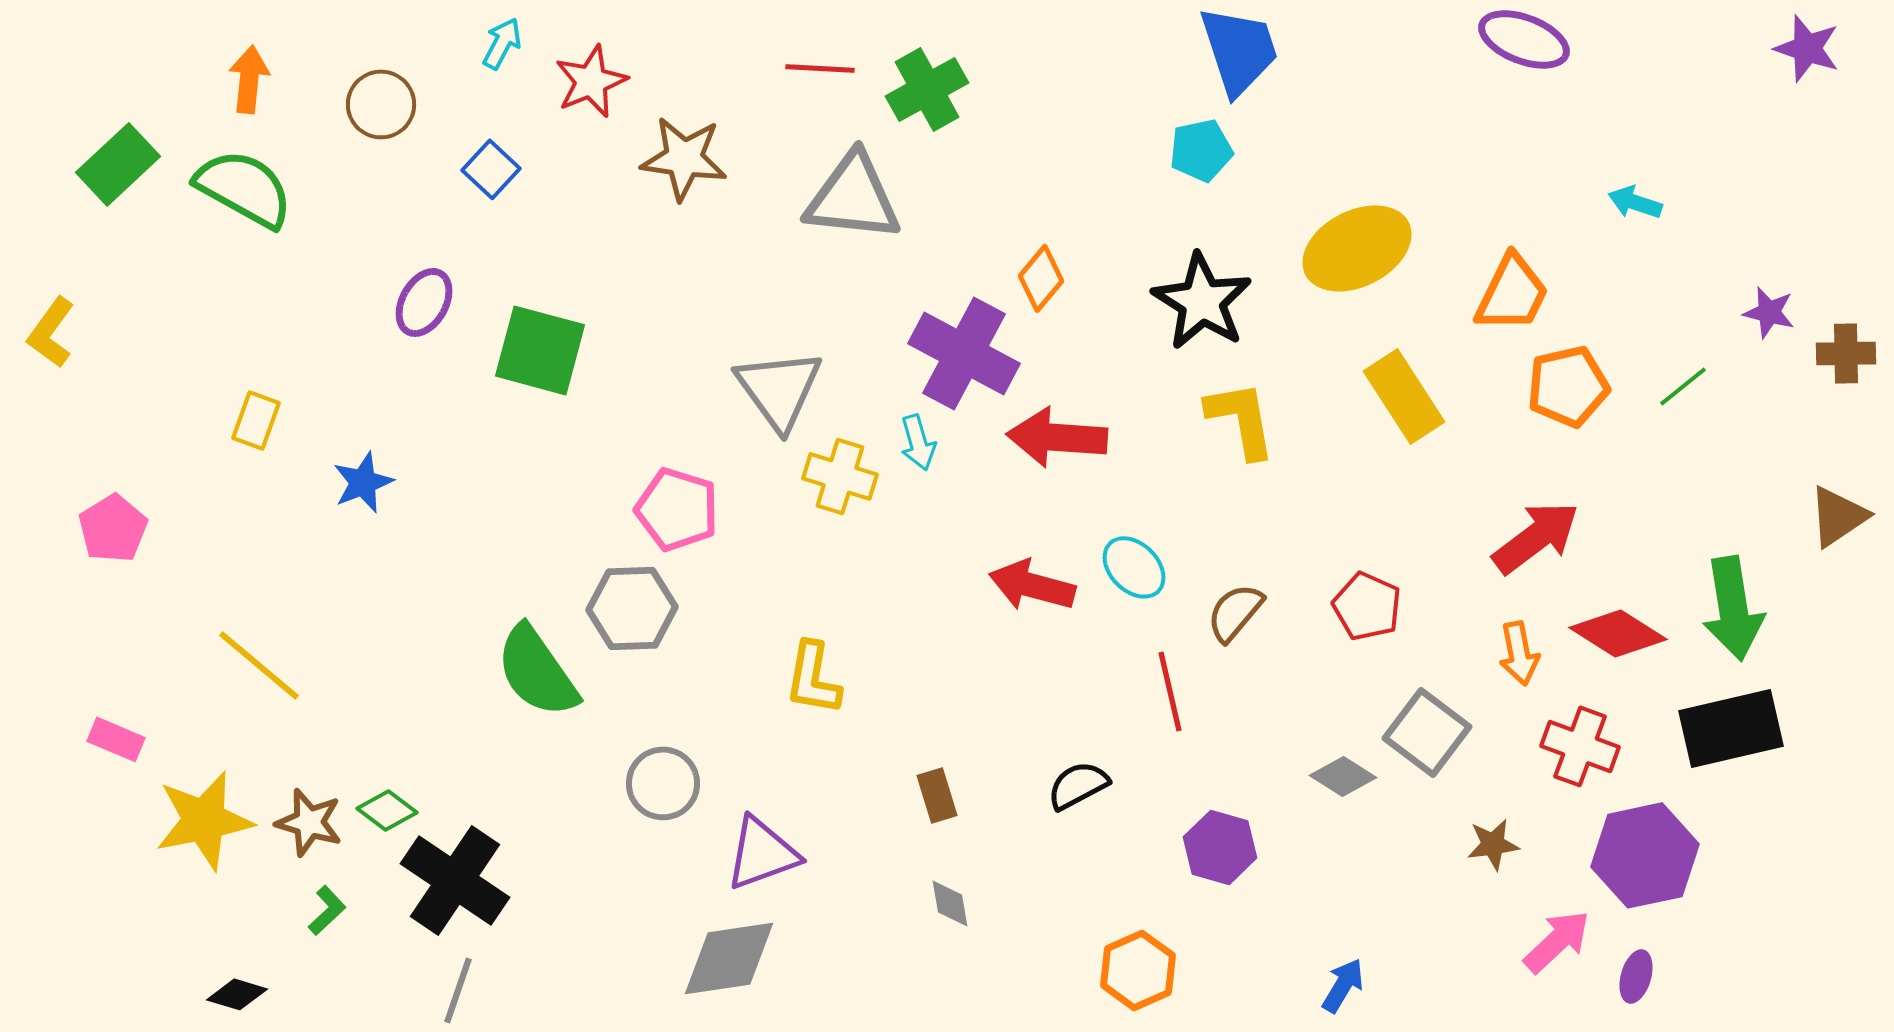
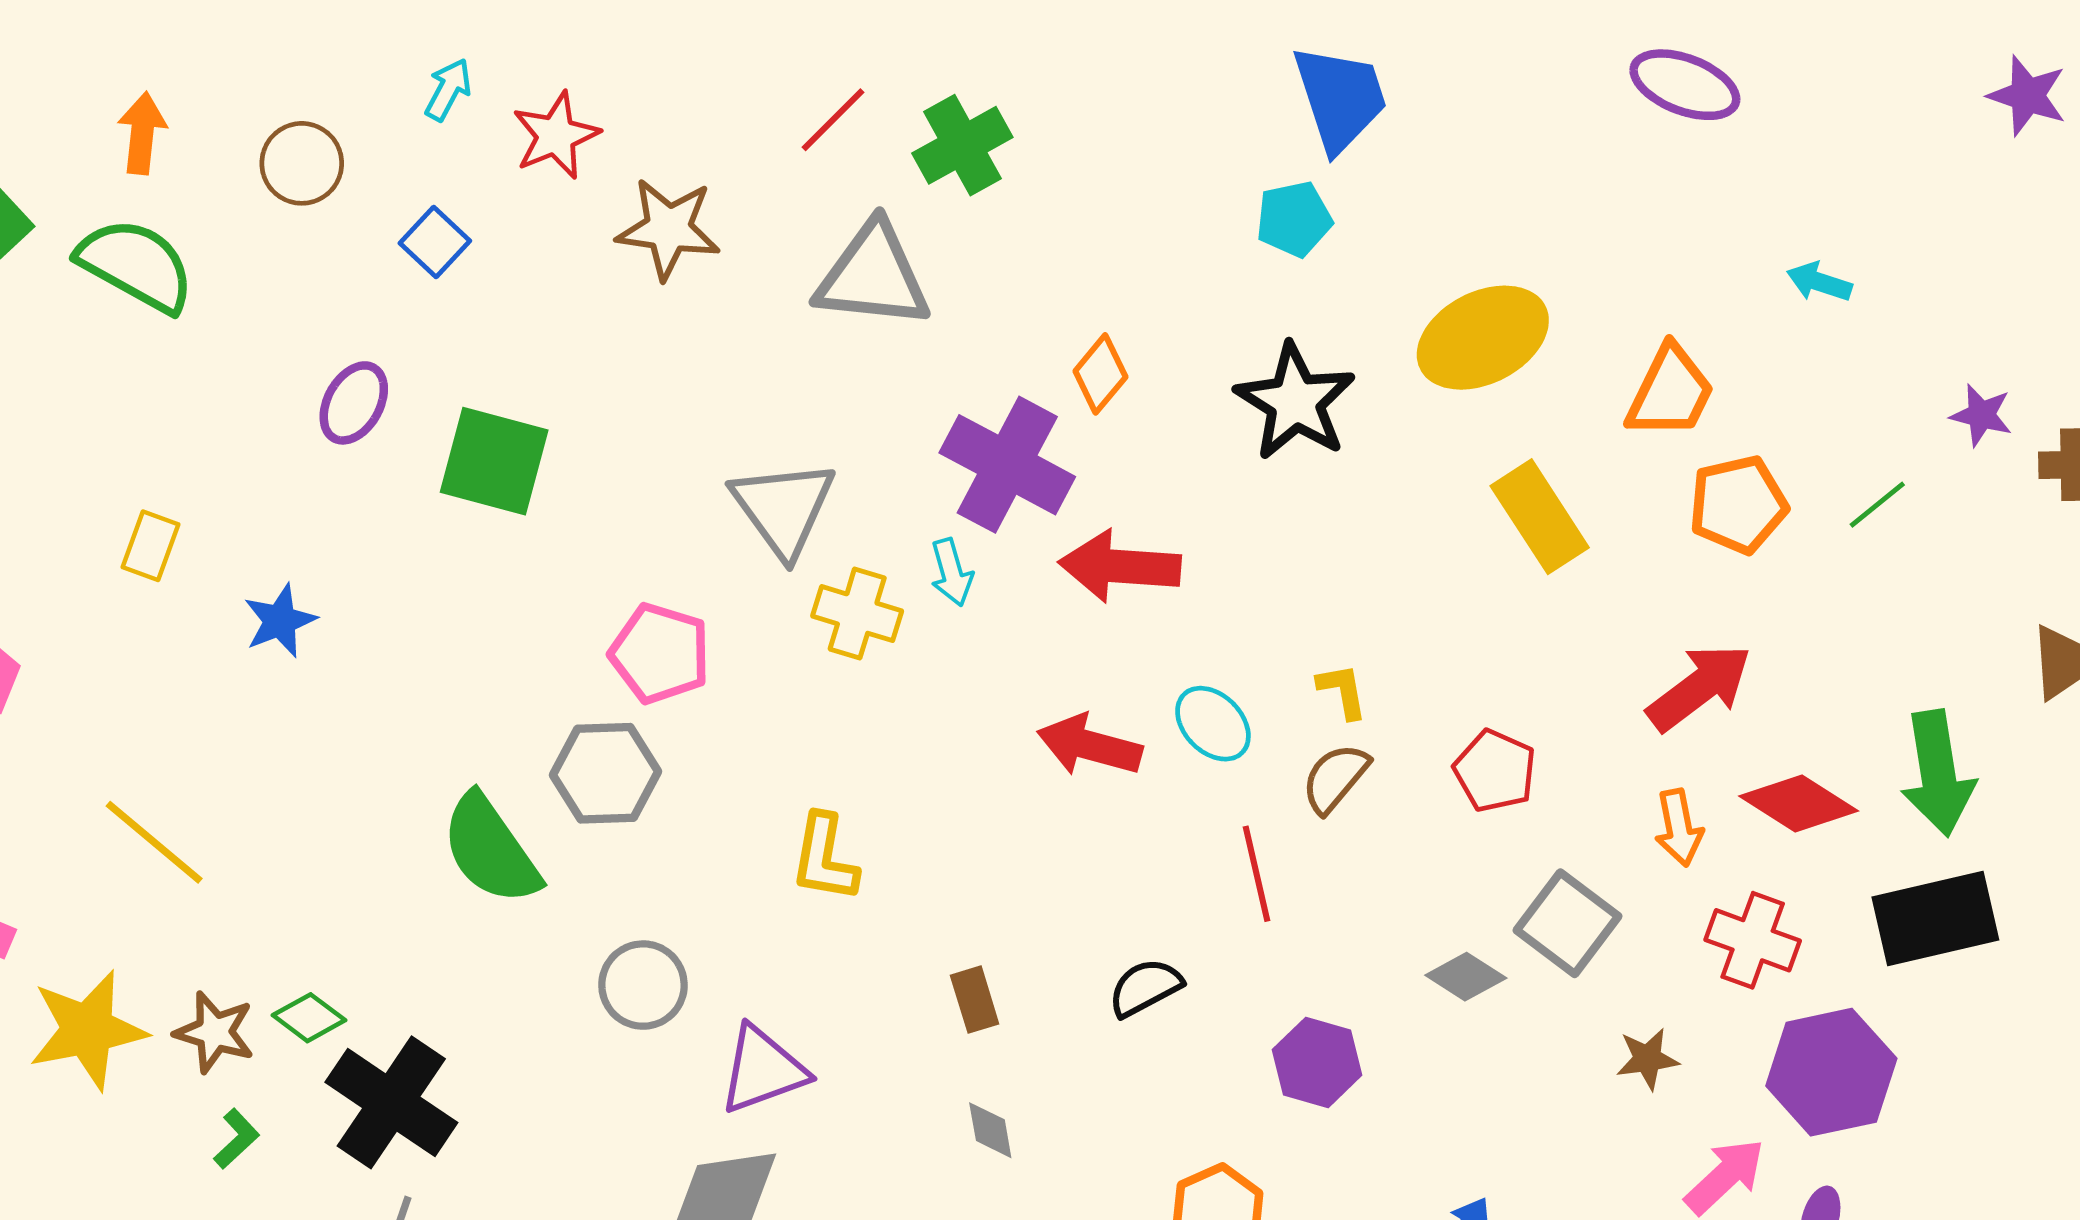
red line: (820, 68) -> (833, 120), turned -48
yellow L-shape: (1241, 419) -> (1342, 691), moved, size x0.6

